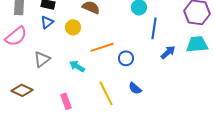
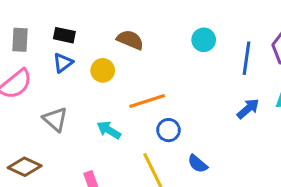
blue line: (154, 28) -> (247, 58), moved
blue circle: (126, 58) -> (168, 130), moved
gray triangle: (42, 59) -> (55, 119), turned -42

